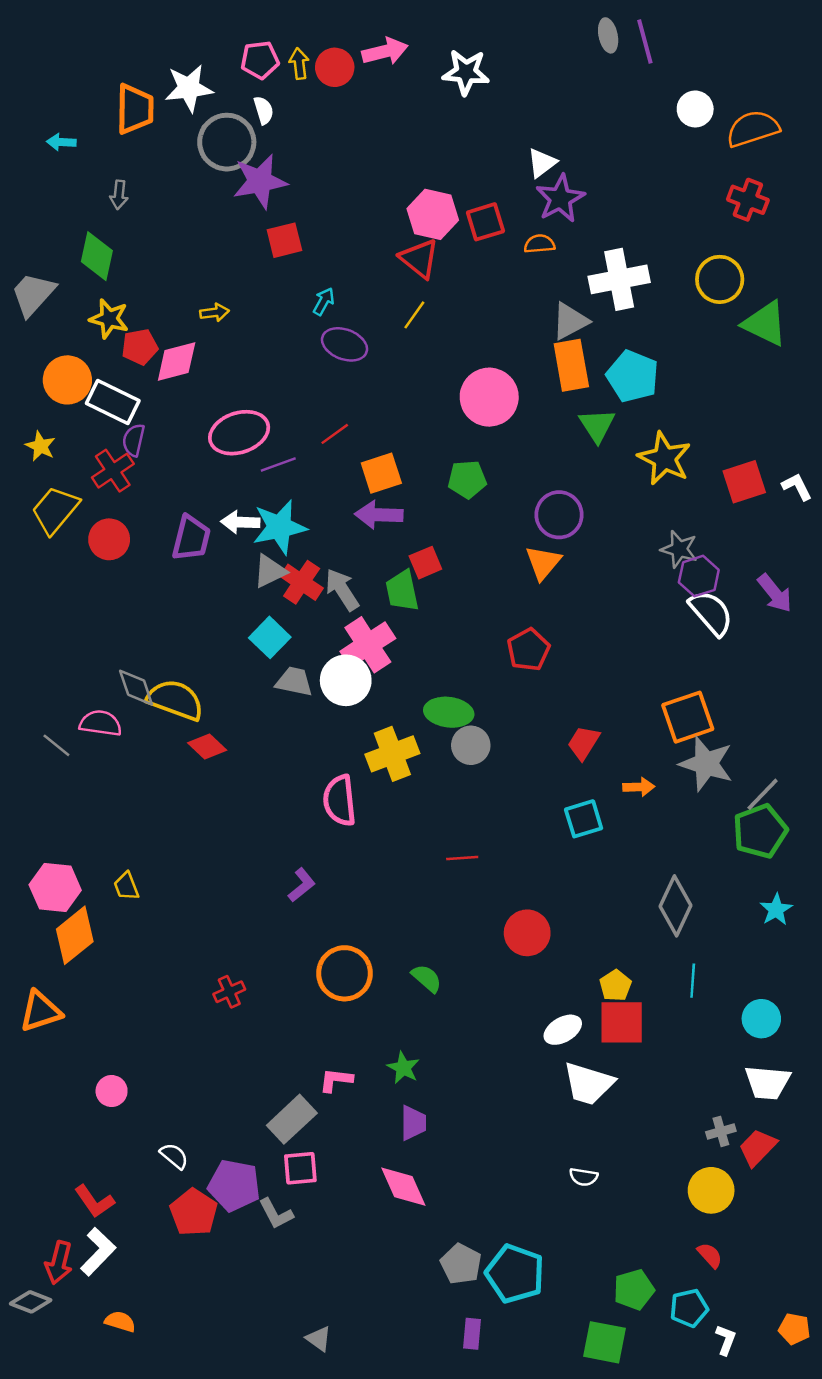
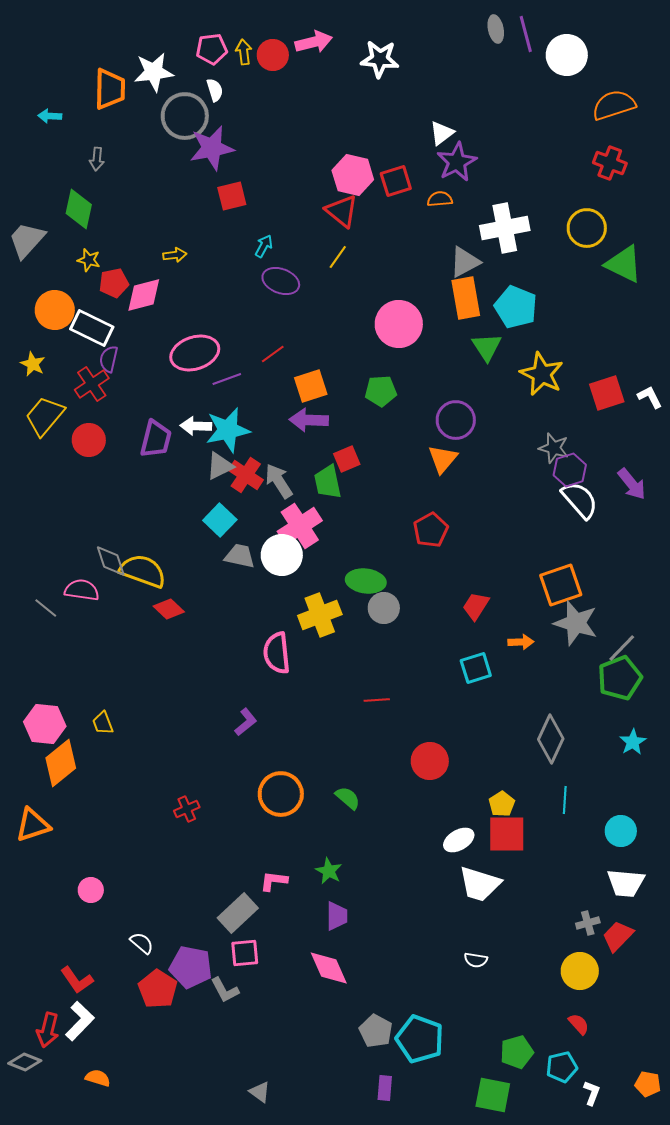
white circle: (695, 109) -> (567, 55), moved, size x1.4
yellow star: (109, 319) -> (89, 260), size x0.7

